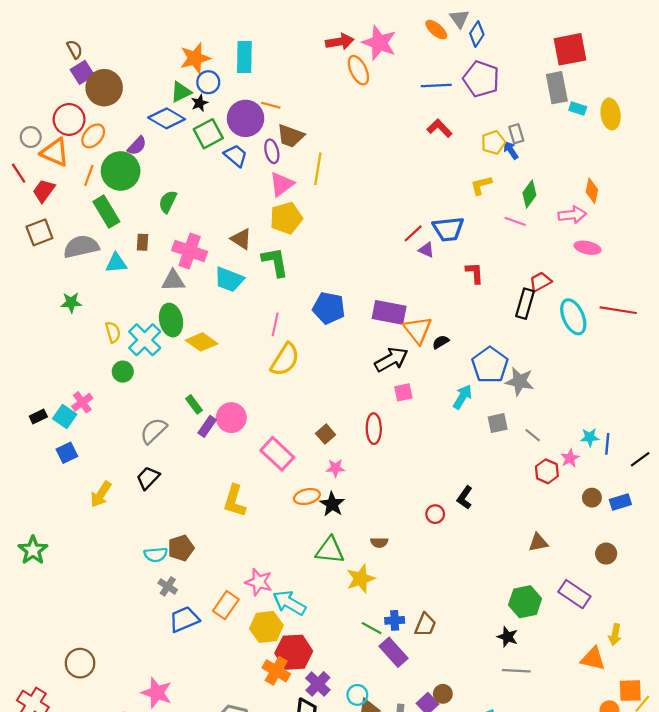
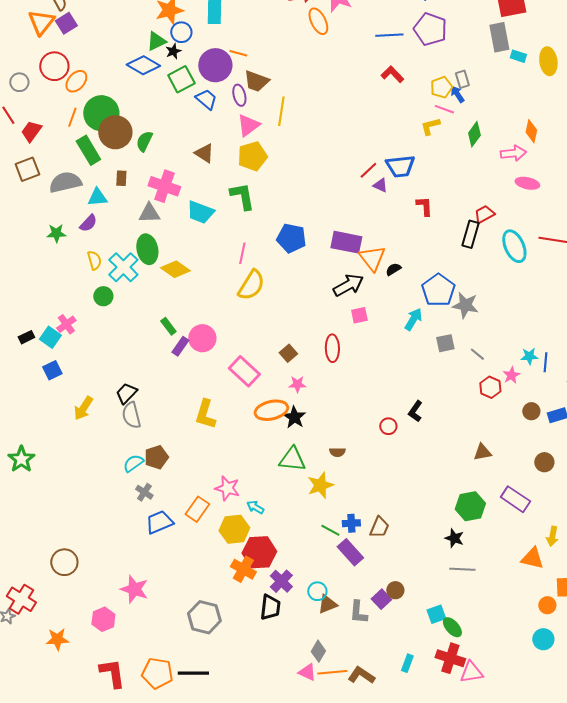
brown circle: (104, 88) -> (115, 132), moved
purple semicircle: (137, 146) -> (88, 223), moved
orange triangle: (55, 152) -> (41, 22), moved, turned 44
pink line: (515, 221) -> (444, 109), moved
brown triangle: (241, 239) -> (204, 153), moved
gray semicircle: (153, 431) -> (131, 415), moved, turned -60
orange ellipse: (307, 497) -> (271, 410), size x1.4
cyan semicircle: (156, 555) -> (133, 463), turned 150
cyan arrow: (289, 603) -> (255, 507), size x0.6

